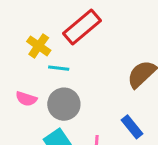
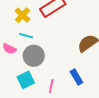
cyan line: (59, 68) -> (26, 36), moved

